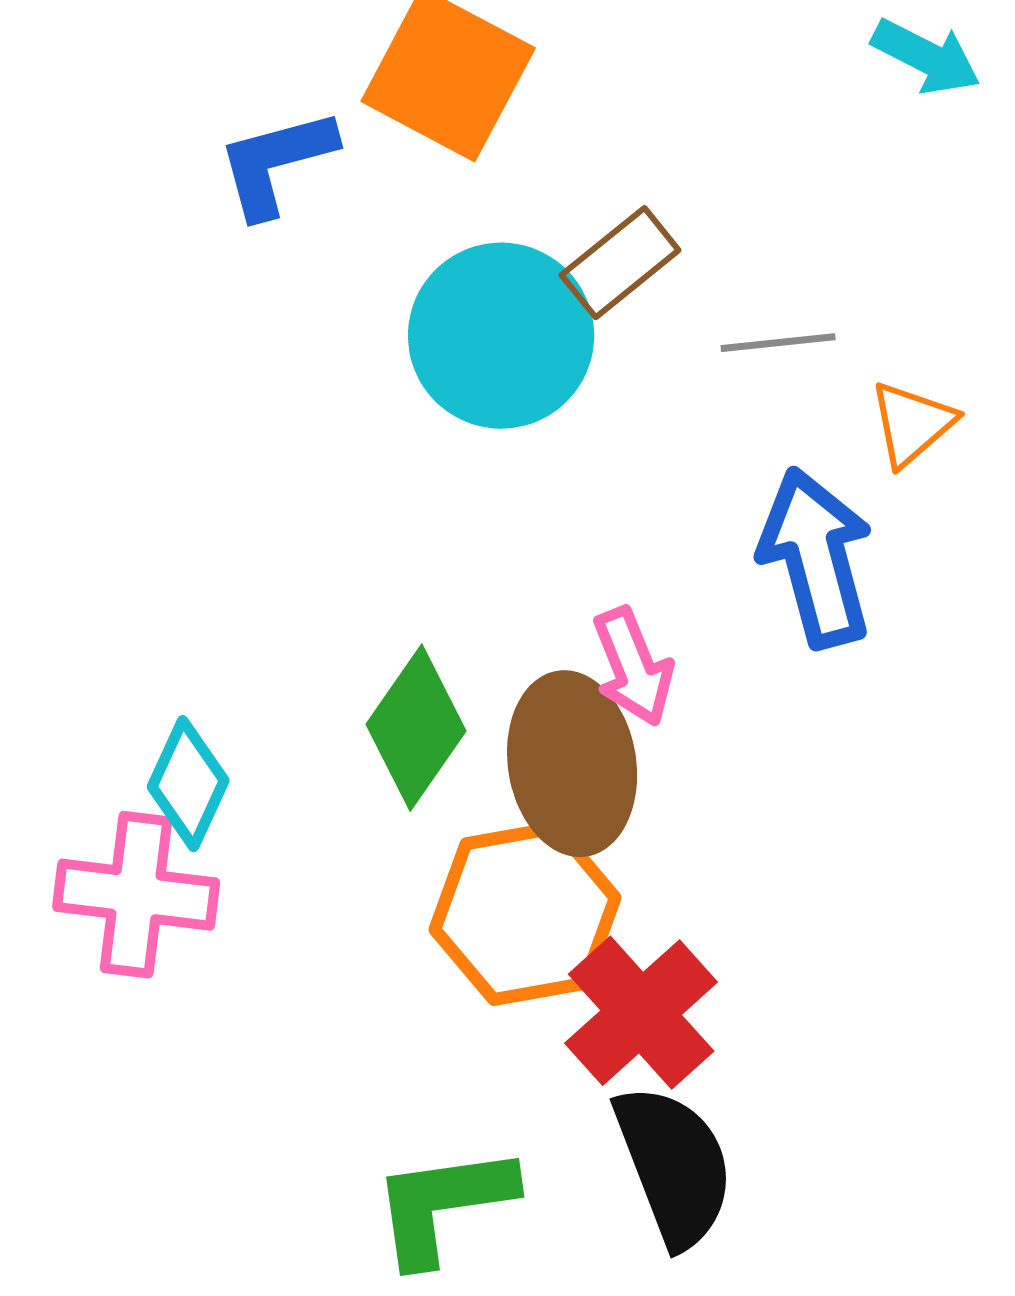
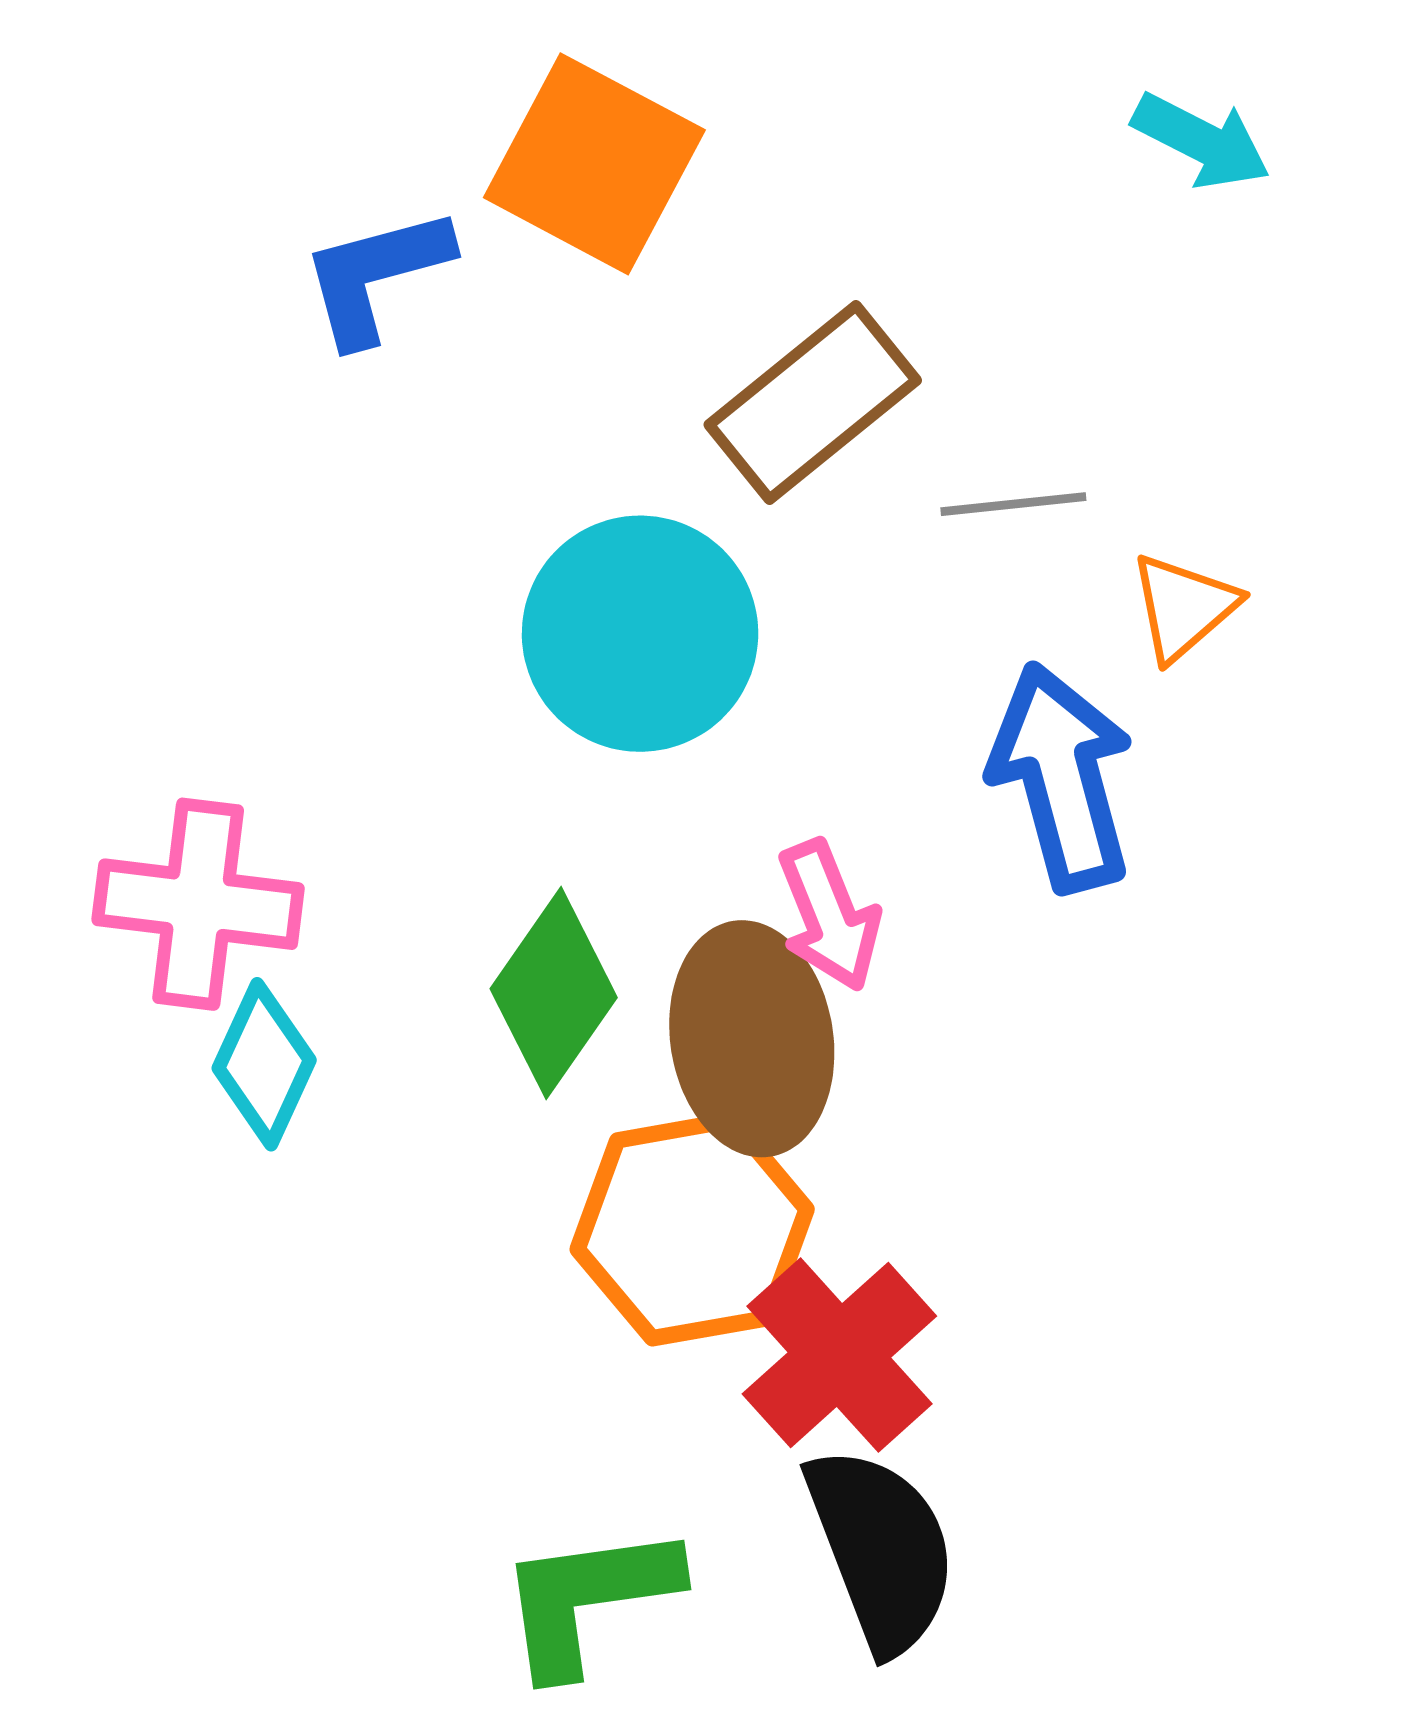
brown rectangle: (620, 263) -> (813, 403), size x1.4
cyan circle: (501, 336) -> (640, 634), moved
pink cross: (136, 895) -> (198, 904), moved

